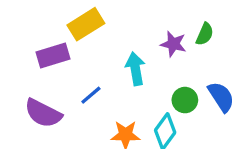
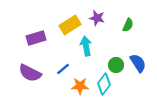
yellow rectangle: (86, 24) -> (70, 25), moved
purple star: (173, 44) -> (97, 18), moved
blue line: (91, 95) -> (63, 69), moved

